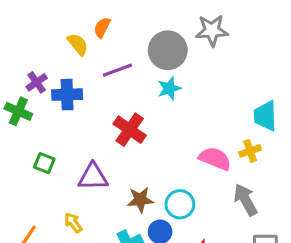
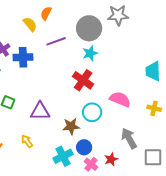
red cross: (130, 130) -> (83, 80), moved
yellow cross: (250, 151) -> (154, 108), moved, turned 32
gray arrow: (245, 200) -> (129, 138), moved
cyan circle: (180, 204) -> (92, 112), moved

